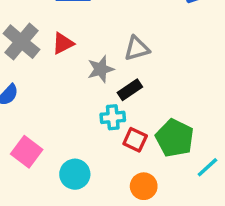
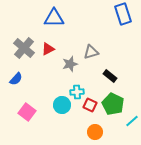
black rectangle: (130, 90) -> (110, 76), moved, turned 72
cyan circle: (75, 174) -> (62, 105), moved

